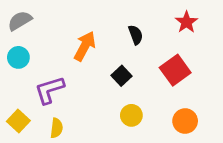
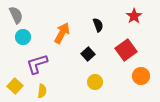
gray semicircle: (20, 21) -> (16, 15), turned 96
cyan circle: (18, 57) -> (23, 37), moved
orange circle: (185, 121) -> (141, 76), moved

